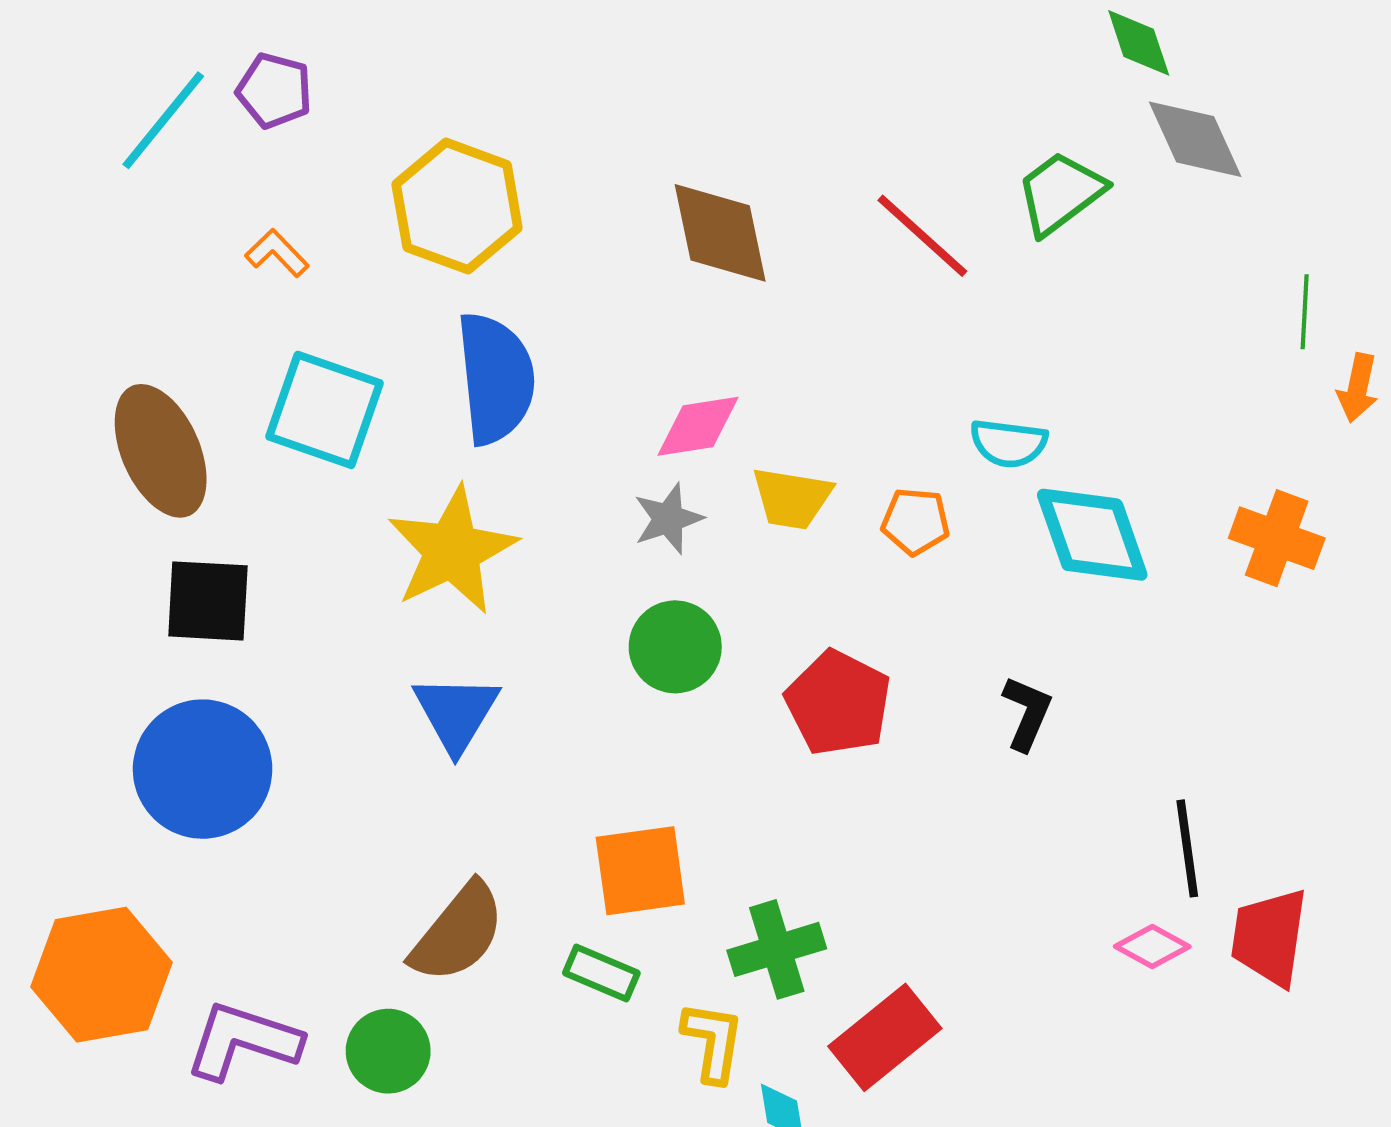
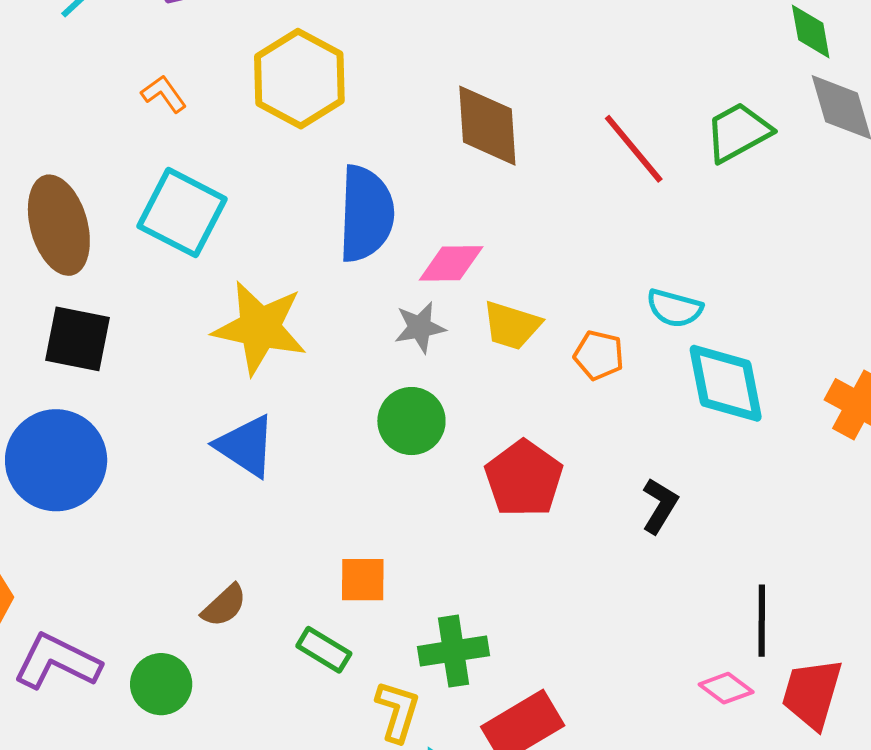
blue semicircle: (496, 378) -> (366, 214), moved
yellow star: (452, 550) -> (260, 328), turned 30
blue triangle: (456, 713) -> (246, 446), turned -36
orange square: (640, 871) -> (363, 580), size x0.7
brown semicircle: (458, 933) -> (224, 606), size x0.6

